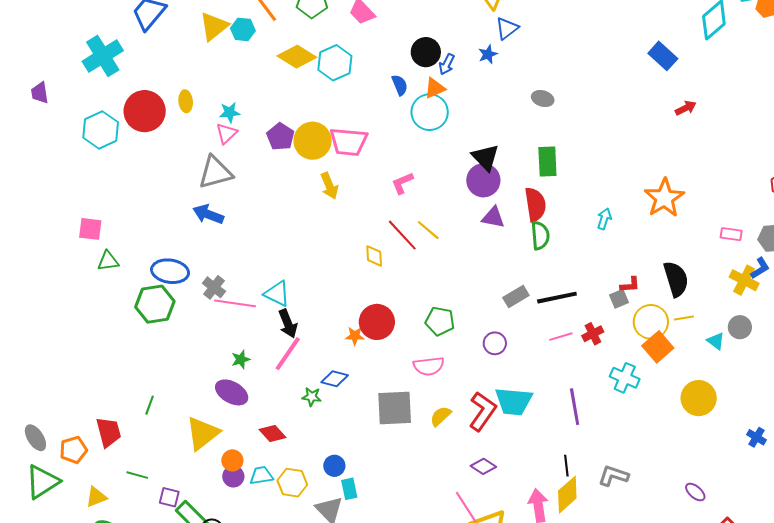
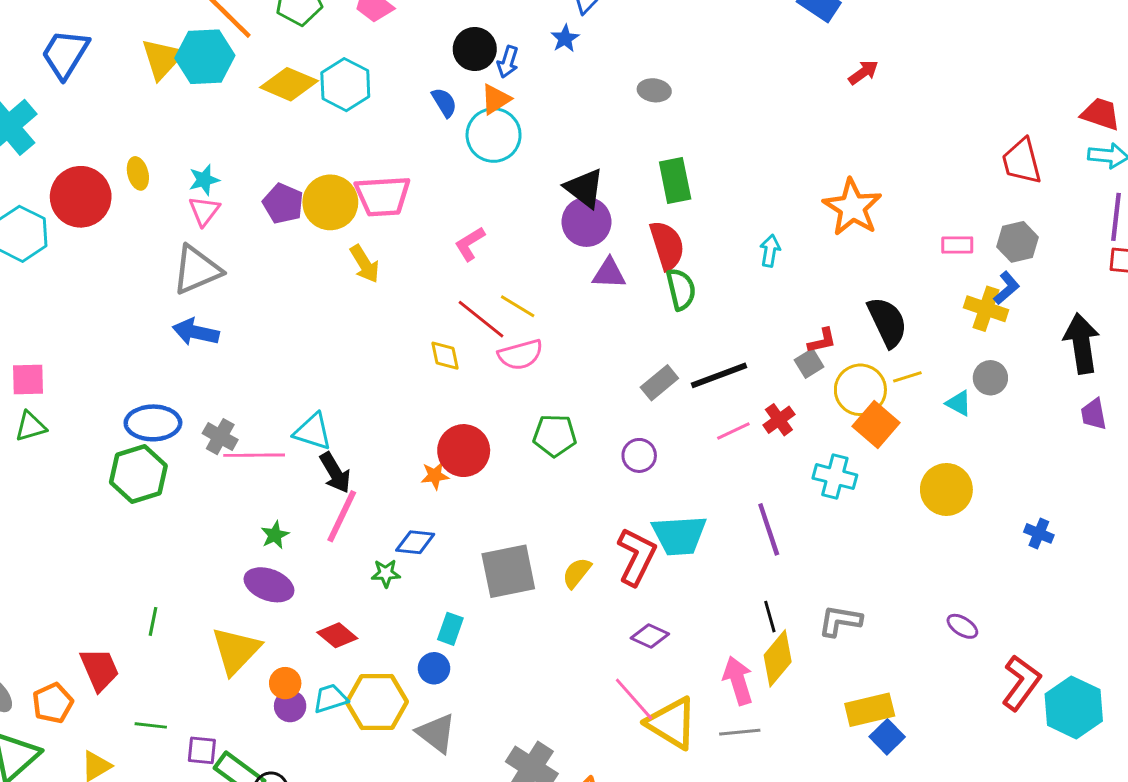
cyan hexagon: (243, 29) -> (205, 57), size x1.6
green triangle: (108, 261) -> (31, 426), moved
pink semicircle: (429, 366) -> (520, 355), moved
yellow hexagon: (292, 483) -> (377, 702), size x1.4
cyan rectangle: (349, 489) -> (450, 629), moved, turned 40

